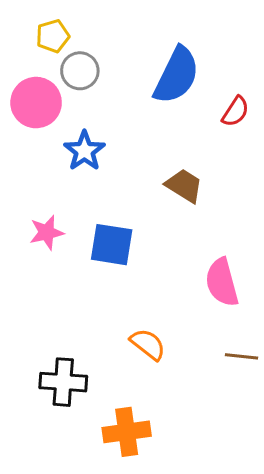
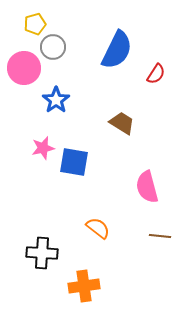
pink star: (47, 232) -> (43, 148), moved

